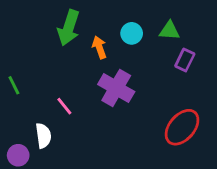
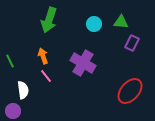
orange arrow: (99, 47) -> (43, 56), moved
white semicircle: (43, 136) -> (23, 90), moved

